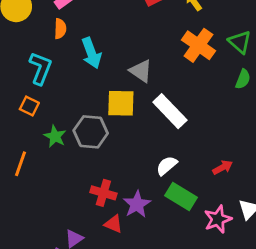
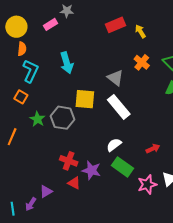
orange semicircle: (60, 29) -> (22, 49), moved
orange cross: (198, 45) -> (142, 62), size x0.7
gray triangle: (141, 71) -> (115, 78), moved
purple star: (137, 204) -> (91, 170), turned -30

